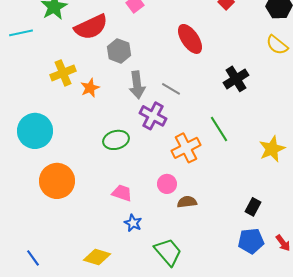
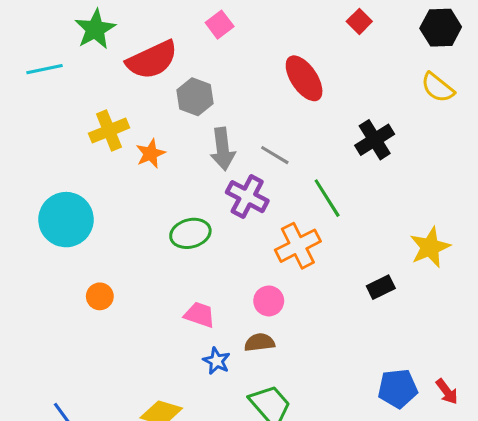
green line: (219, 129) -> (327, 198), moved
orange circle: (57, 181) -> (100, 296), size x0.5
brown semicircle: (187, 202) -> (259, 342), moved
black rectangle: (253, 207) -> (381, 287), moved, turned 36

